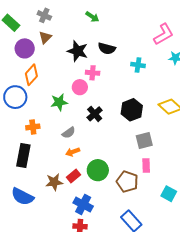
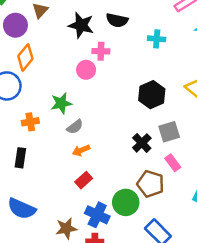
green star: (59, 102) -> (61, 103), moved
black cross: (95, 114) -> (142, 143), moved
black rectangle: (23, 156) -> (20, 158), size x0.7
pink rectangle: (146, 166) -> (173, 163), turned -32
green circle: (98, 170) -> (126, 202), moved
brown star: (54, 182) -> (66, 228), moved

